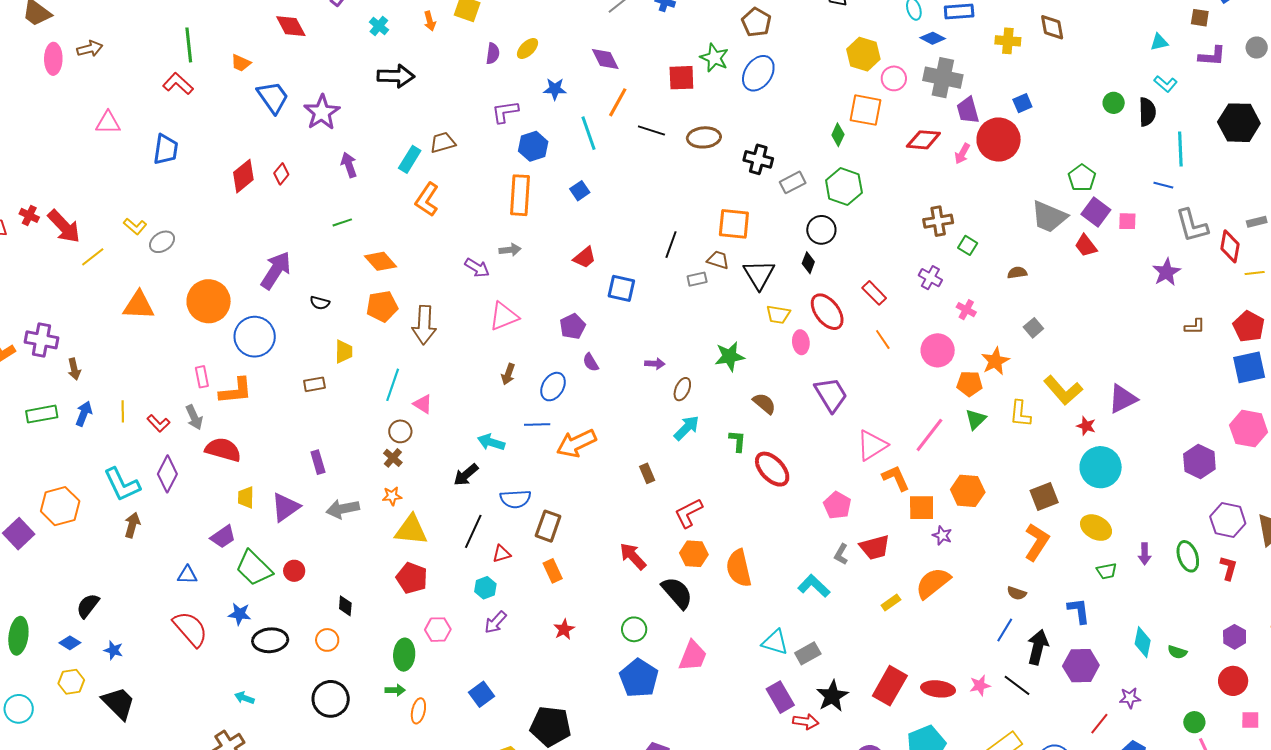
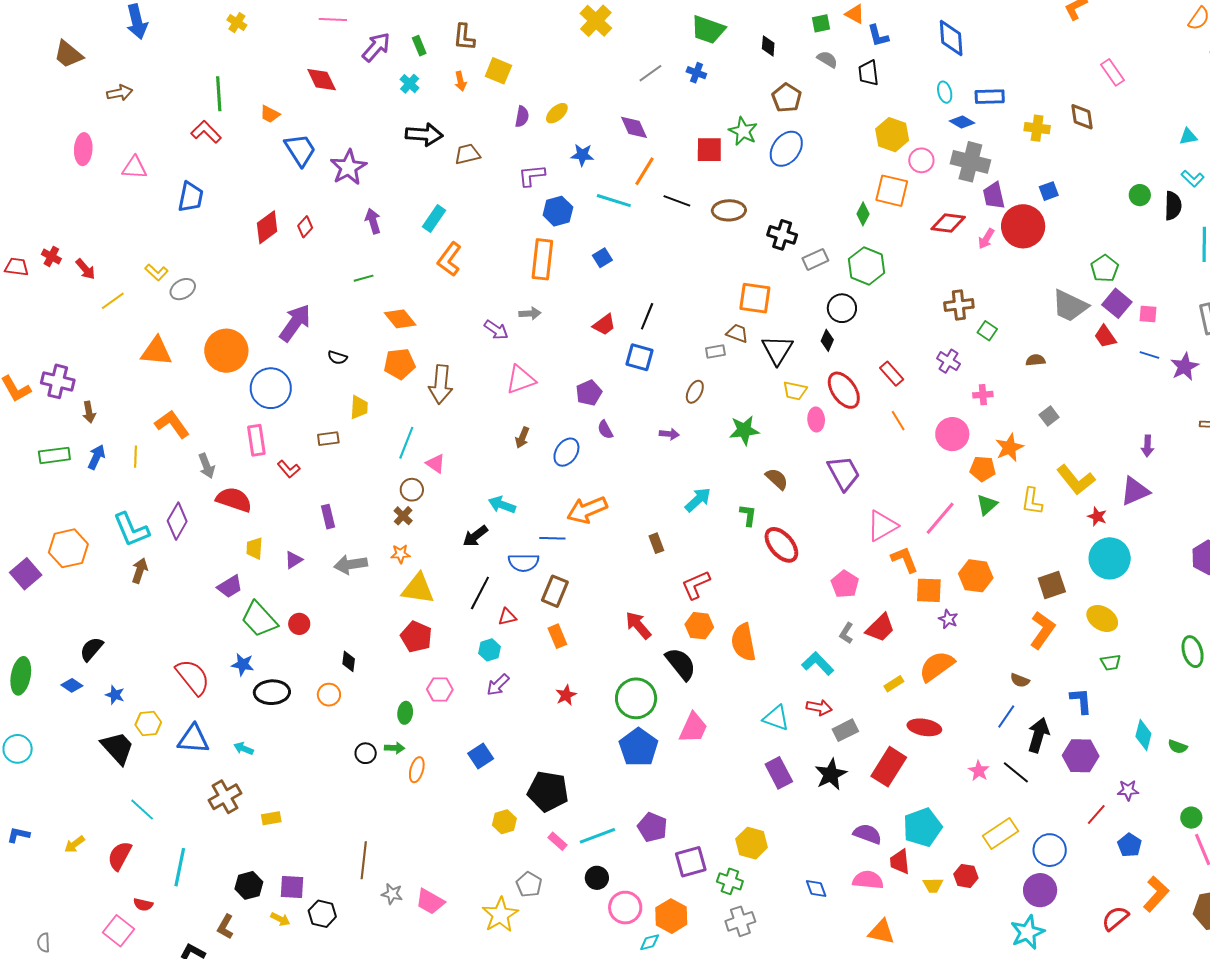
pink ellipse: (53, 59) -> (83, 149), moved
cyan line: (588, 133) -> (614, 201), turned -56
brown trapezoid: (443, 143) -> (467, 154), moved
blue line: (1163, 185) -> (1149, 355), moved
red arrow: (64, 226) -> (85, 269), size x0.6
black line: (671, 245) -> (647, 316), moved
pink cross: (966, 310) -> (983, 395), turned -36
pink rectangle: (202, 377) -> (256, 440), moved, size x1.4
brown ellipse: (682, 389) -> (695, 392), moved
orange L-shape: (236, 391) -> (172, 424), moved, turned -123
red L-shape: (158, 423) -> (289, 469), moved
blue line: (537, 425) -> (552, 538), moved
purple triangle: (285, 507) -> (294, 560), size x0.6
red trapezoid: (875, 547) -> (880, 628), turned -32
purple arrow: (1145, 554) -> (1147, 446), moved
blue triangle: (187, 575) -> (193, 739), moved, size x1.6
green circle: (634, 629) -> (636, 698), size x1.6
gray rectangle: (808, 653) -> (845, 730), moved
green ellipse: (404, 655) -> (405, 713), size x0.7
yellow hexagon: (71, 682) -> (148, 723), moved
pink star: (980, 685) -> (979, 771), turned -30
red ellipse: (938, 689) -> (924, 727), moved
black circle: (331, 699) -> (366, 753), moved, size x0.6
red arrow: (806, 722) -> (819, 707), moved

